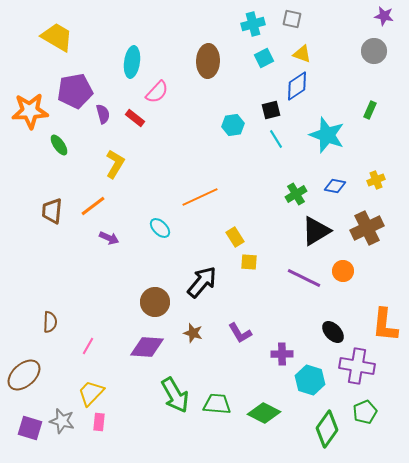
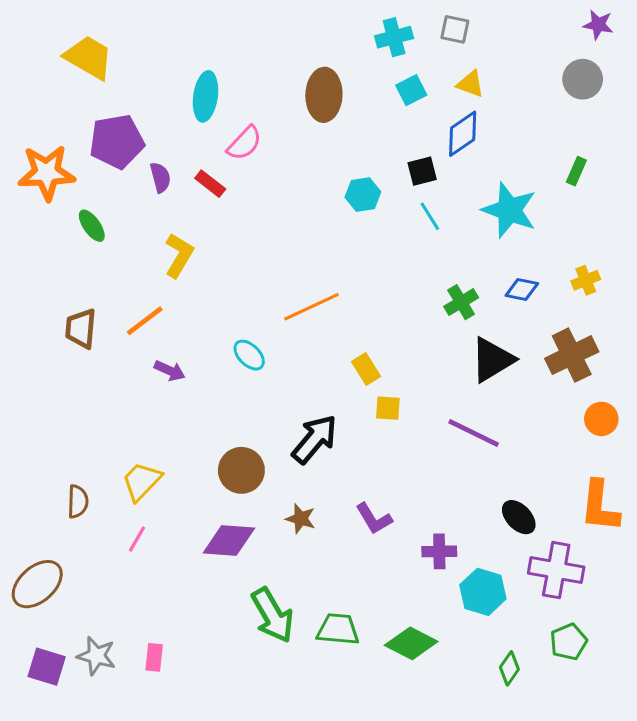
orange circle: (343, 271) -> (601, 419), moved
yellow trapezoid: (91, 393) -> (142, 481), moved
green diamond: (327, 429) -> (509, 668), size x0.6

